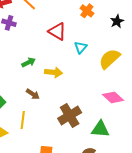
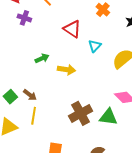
brown arrow: (33, 94) -> (30, 95), moved
green triangle: (100, 129) -> (108, 117), moved

